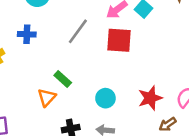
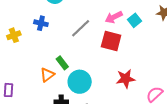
cyan circle: (105, 98) -> (80, 82), moved, size x1.5
red star: (150, 98) -> (126, 79), moved

